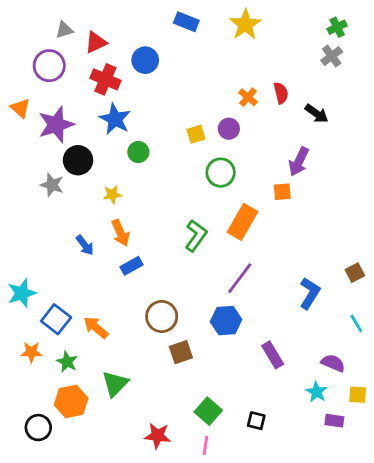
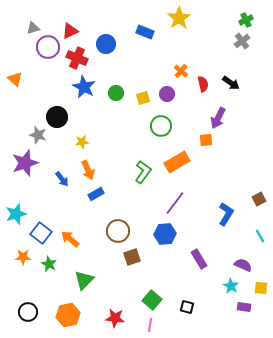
blue rectangle: (186, 22) -> (145, 32), moved
gray triangle: (64, 30) -> (33, 28), moved
purple circle: (49, 66) -> (48, 47), moved
red semicircle: (281, 93) -> (203, 84), moved
purple star: (56, 125) -> (25, 163), moved
green circle: (138, 152) -> (116, 93), moved
orange rectangle: (243, 222) -> (177, 162), turned 30
orange hexagon: (71, 401) -> (68, 315), moved

